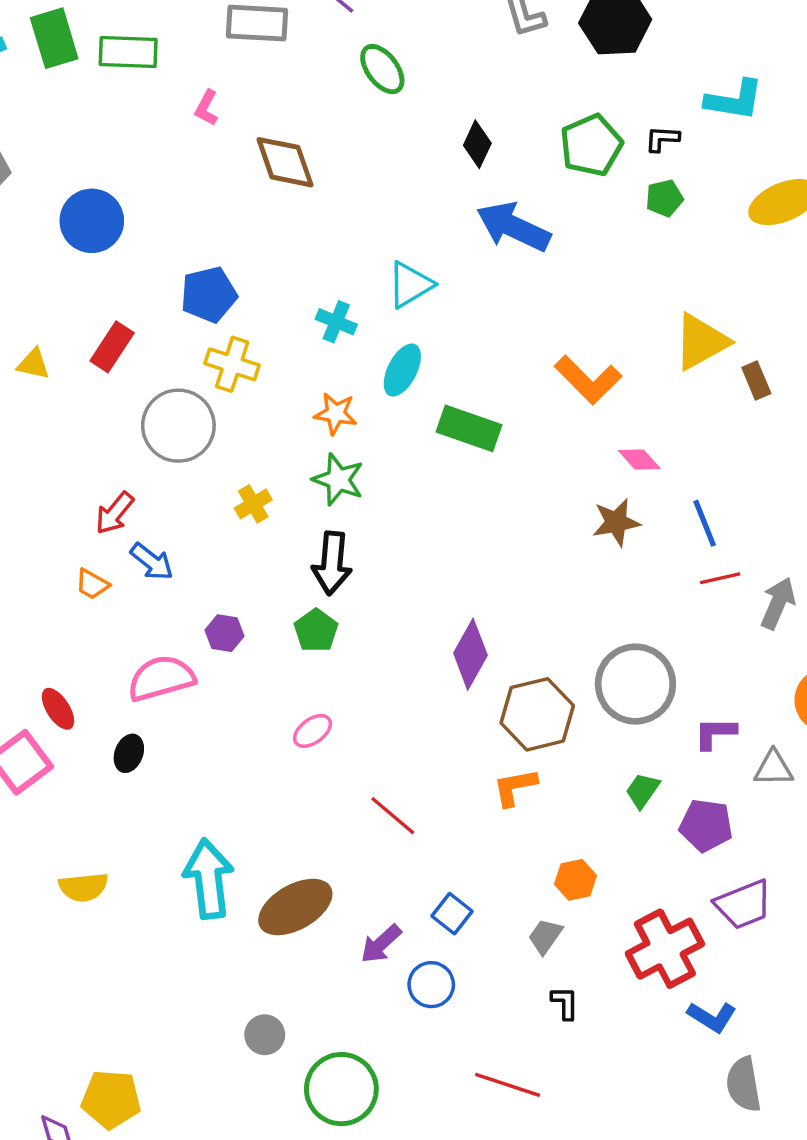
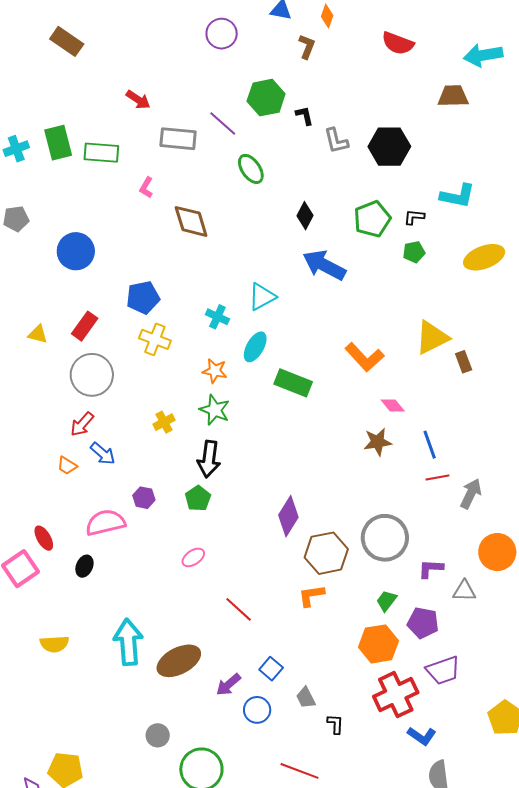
gray circle: (178, 426) -> (92, 375), moved
orange hexagon: (575, 880) -> (378, 644), moved, size x1.6
gray trapezoid: (545, 936) -> (306, 698), moved, turned -65

